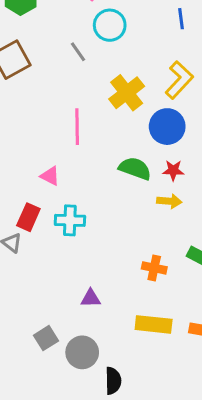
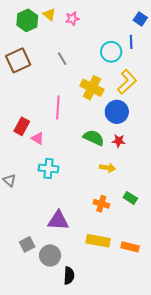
cyan circle: (110, 25) -> (111, 52), moved
yellow cross: (127, 93) -> (92, 88), turned -30
yellow arrow: (169, 201) -> (108, 168), moved
red rectangle: (28, 217) -> (22, 126), moved
purple triangle: (91, 298) -> (58, 221), size x1.6

